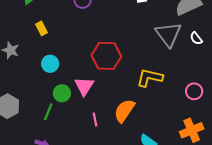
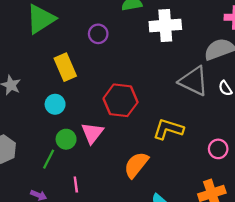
yellow rectangle: (41, 28) -> (65, 67), moved, size x1.6
gray triangle: (168, 34) -> (194, 81), turned -32
pink line: (95, 120) -> (76, 184), moved

